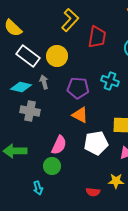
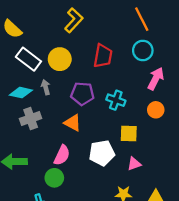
red trapezoid: (97, 37) -> (103, 56), moved
cyan cross: (110, 81) -> (116, 100), moved
gray cross: (30, 111) -> (31, 118), turned -30
orange triangle: (80, 115) -> (73, 123), moved

